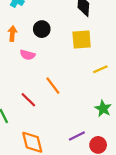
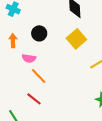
yellow square: (82, 39) -> (76, 39), turned -30
orange line: (53, 86) -> (39, 76), moved

